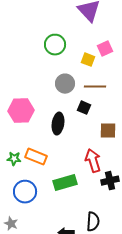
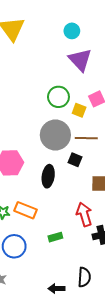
green circle: (55, 45) -> (58, 97), moved
gray circle: (65, 84) -> (55, 135), size x1.5
green rectangle: (65, 183) -> (55, 237), size x0.6

